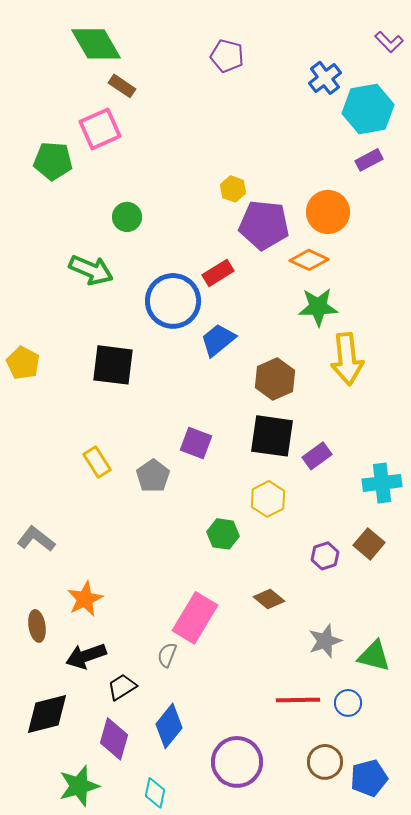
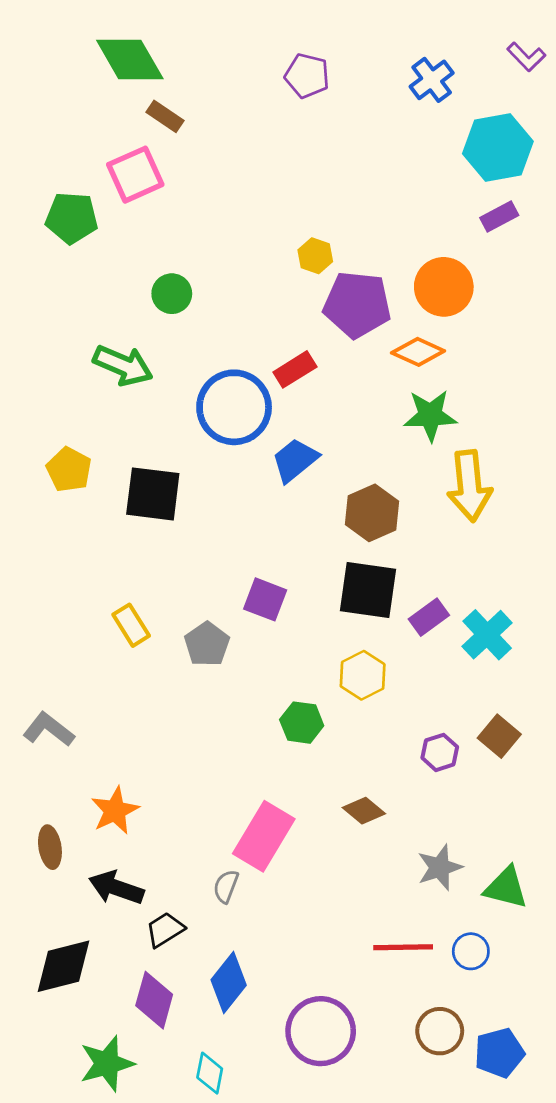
blue cross: (325, 78) -> (432, 80), moved
yellow pentagon: (23, 363) -> (69, 470), moved
cyan cross: (382, 483) -> (487, 635), moved, turned -36
black arrow: (86, 656) -> (116, 888), turned 39

